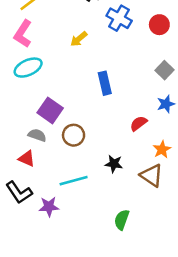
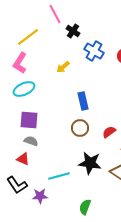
purple square: (50, 110) -> (29, 120), moved, turned -30
brown circle: (74, 135) -> (80, 128), moved
black star: (114, 164) -> (90, 163), size x1.6
green semicircle: (122, 220) -> (85, 207), moved

